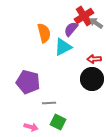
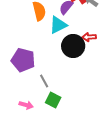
black circle: (92, 79) -> (73, 46), moved
gray line: (49, 103) -> (44, 81), turned 64

